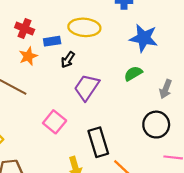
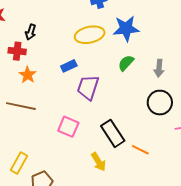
yellow ellipse: (84, 27) -> (90, 35), moved
blue rectangle: (52, 41) -> (69, 66), moved
black arrow: (68, 60) -> (31, 32), moved

